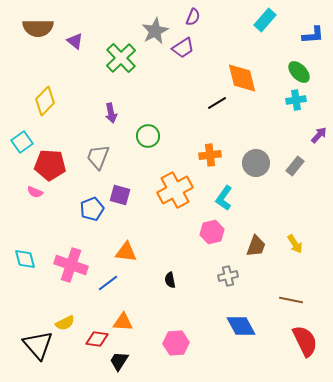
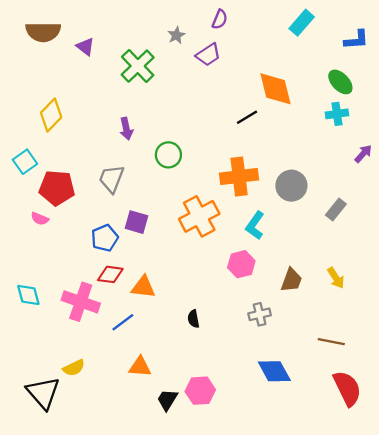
gray star: (155, 31) -> (176, 35), size x0.6
orange cross: (210, 155) -> (239, 176), size x1.5
gray rectangle: (295, 166) -> (336, 210), moved
red diamond: (97, 339) -> (110, 274), moved
black trapezoid: (119, 361) -> (167, 400), moved

